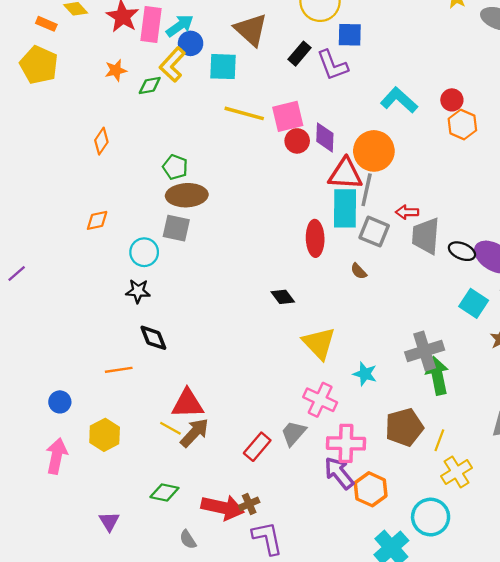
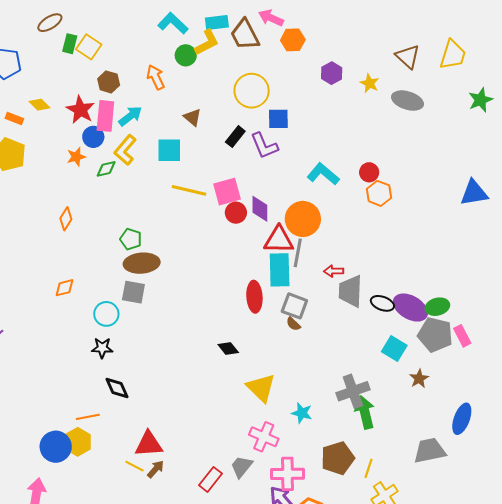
brown triangle: (251, 30) -> (192, 117), size x0.6
blue circle: (191, 43) -> (93, 137), moved
gray square: (374, 232) -> (294, 306), moved
blue circle: (60, 402) -> (56, 447), moved, size x1.6
brown arrow: (194, 433) -> (156, 469), size x0.7
yellow hexagon: (105, 435) -> (78, 442), moved

